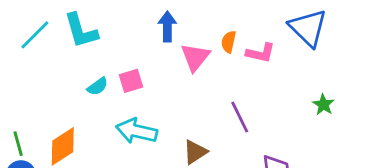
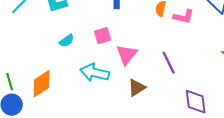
pink triangle: (195, 57) -> (127, 55), moved
pink square: (131, 81) -> (103, 36), moved

